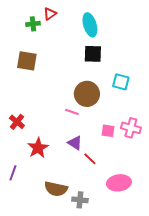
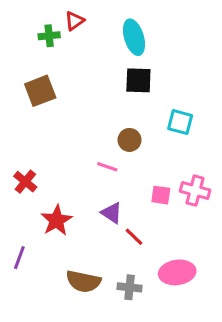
brown square: (27, 61) -> (40, 91), turned -30
brown circle: (87, 94) -> (130, 140), size x0.6
gray cross: (80, 200) -> (130, 287), moved

